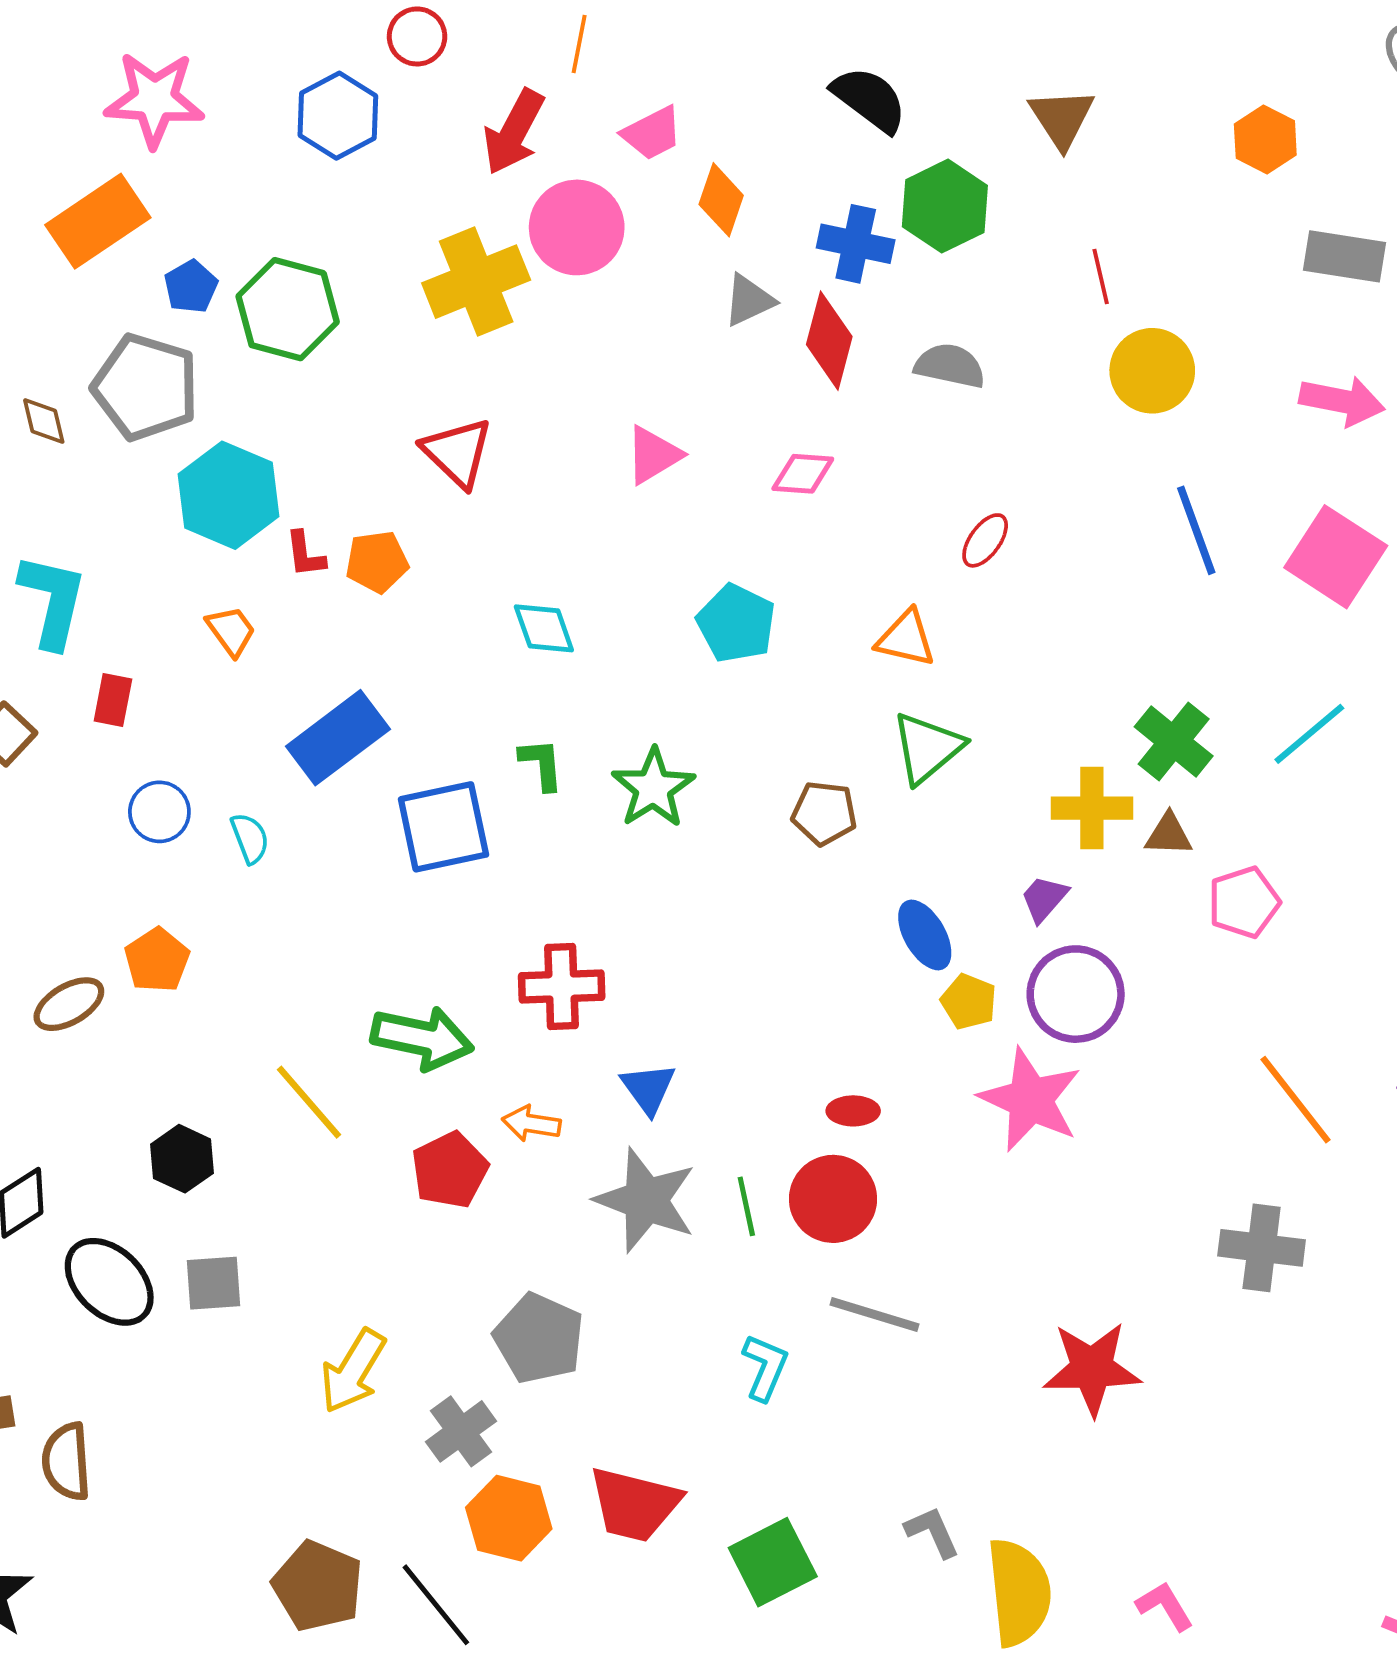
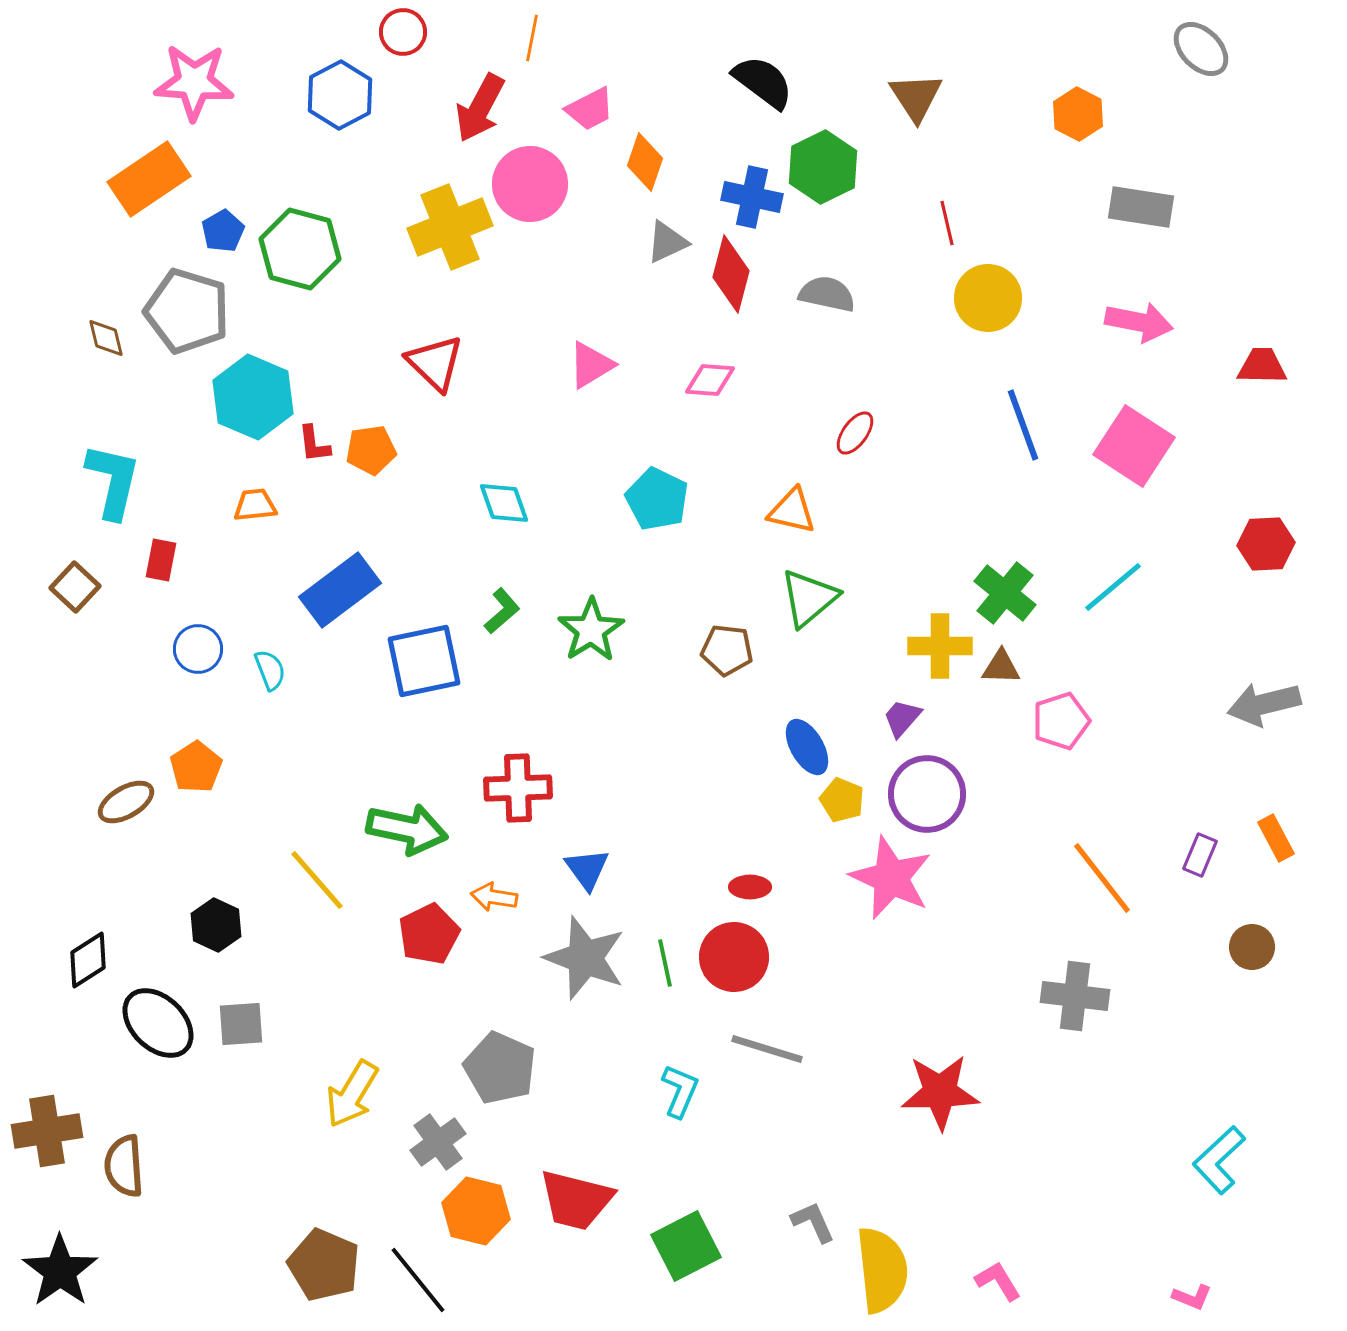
orange trapezoid: (231, 631) -> (255, 505), turned -60
green L-shape: (541, 764) -> (502, 611), turned 54

